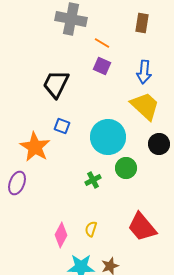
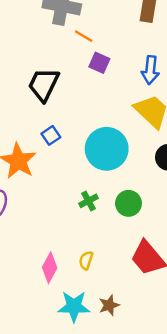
orange line: (102, 43) -> (84, 36), moved
blue square: (62, 126) -> (51, 135), turned 35
green circle: (126, 168) -> (128, 203), moved

